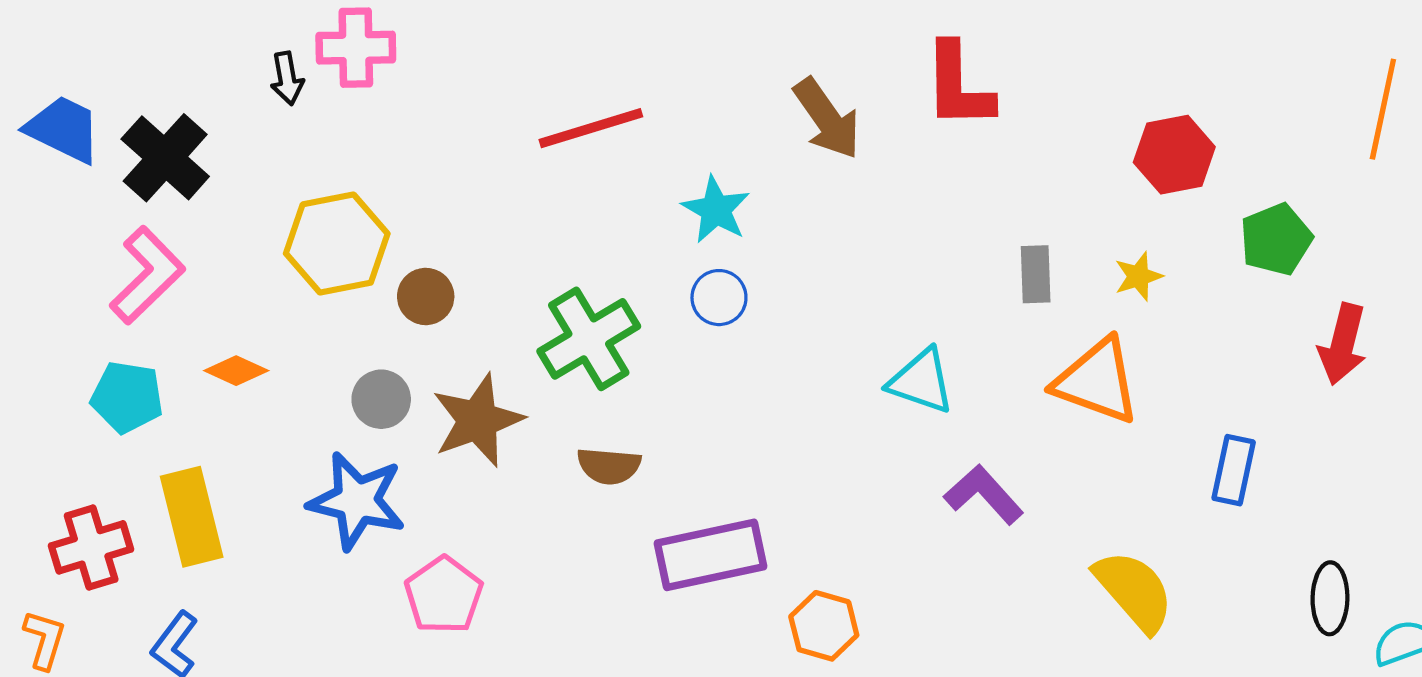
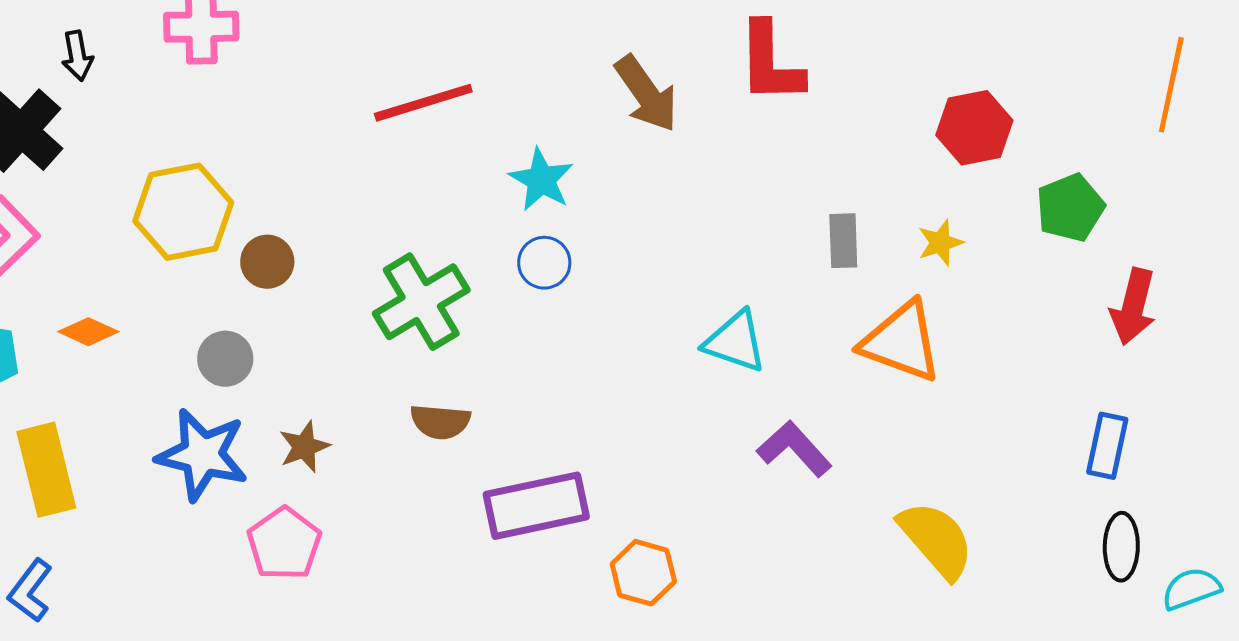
black arrow: (287, 78) -> (77, 56), moved
brown star: (478, 420) -> (304, 447), moved, size x0.6
blue rectangle: (1234, 470) -> (1107, 446), moved

